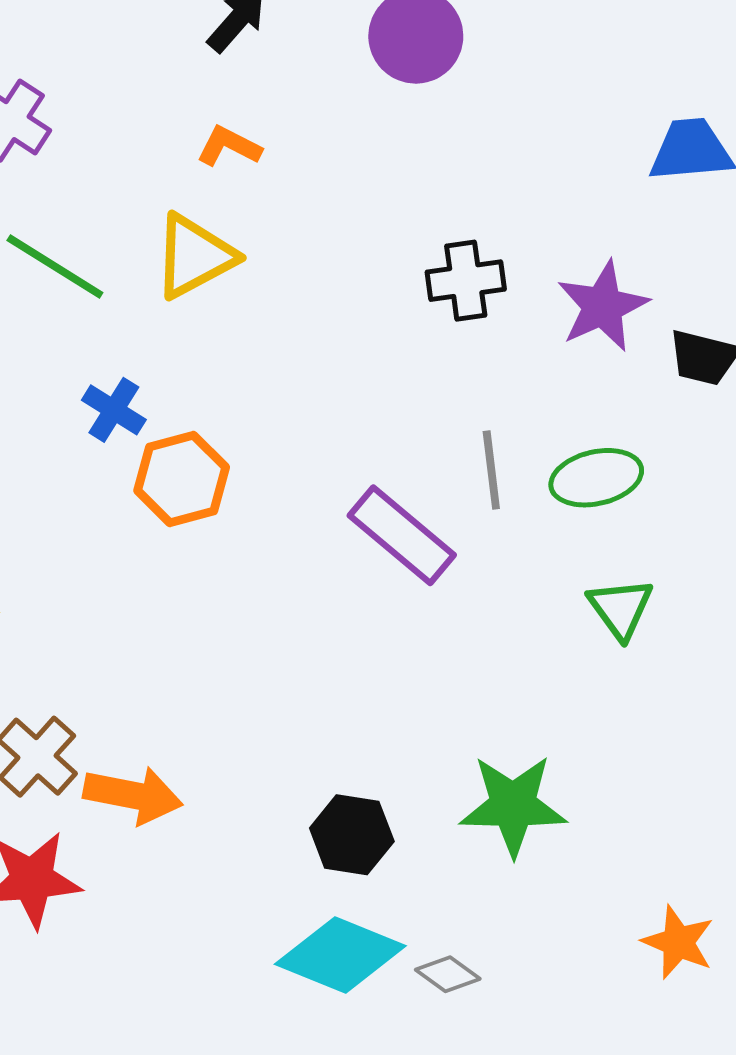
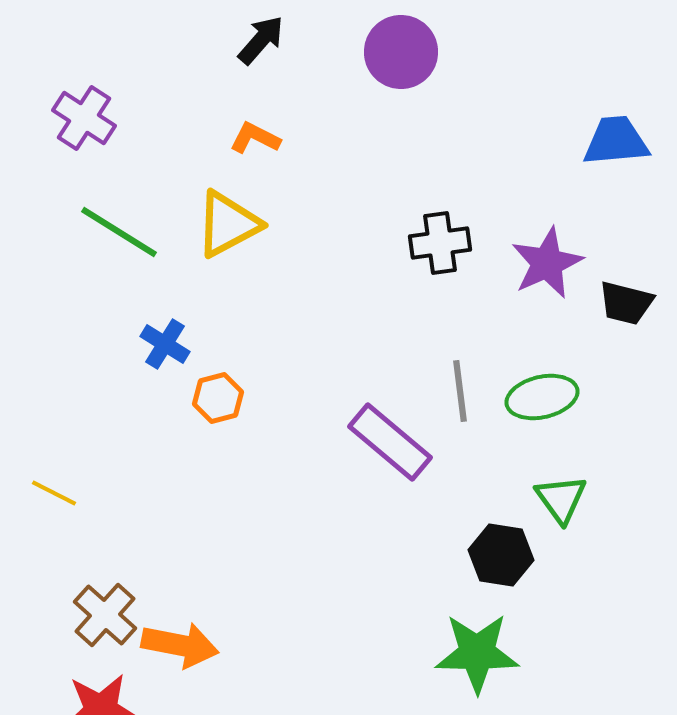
orange hexagon: (182, 479) -> (218, 398), size x0.7
black hexagon: (352, 835) -> (501, 555), moved

